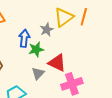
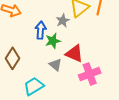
gray triangle: (38, 73) -> (55, 65), turned -32

